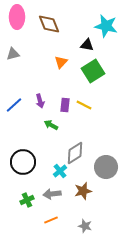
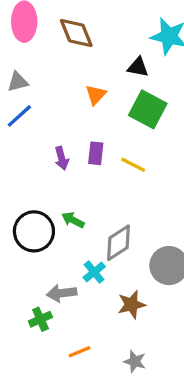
green square: (93, 71) -> (148, 109), turned -30
blue line: (14, 105) -> (19, 116), moved
purple rectangle: (65, 105) -> (96, 153), moved
green arrow: (51, 125) -> (73, 220), moved
black circle: (23, 162) -> (34, 231), moved
gray arrow: (52, 194) -> (62, 293), moved

